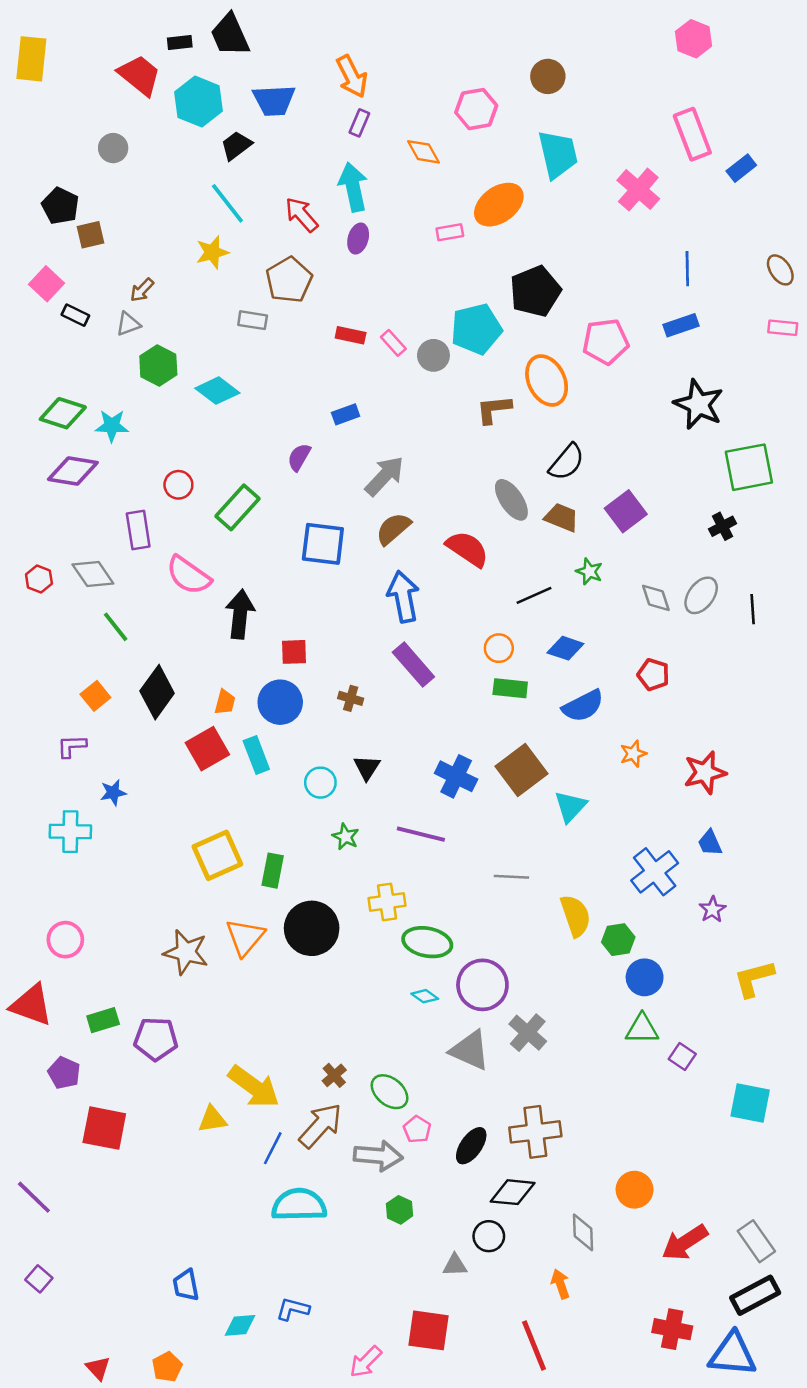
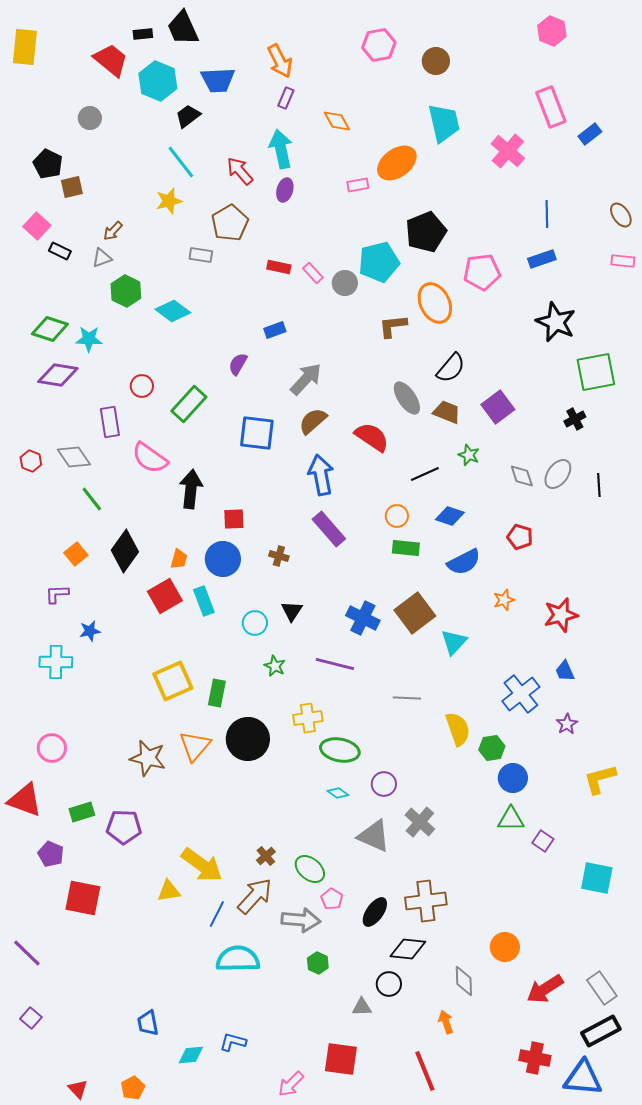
pink hexagon: (476, 109) -> (379, 45), moved
purple circle: (482, 985) -> (384, 784), size x0.6

